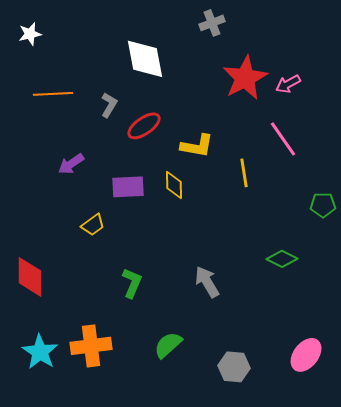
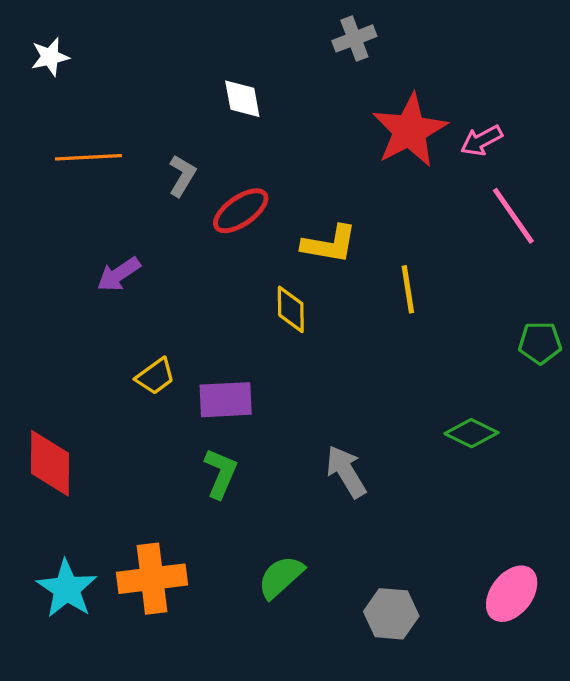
white diamond: (145, 59) -> (242, 99), size x0.6
pink line: (283, 139) -> (513, 216), moved
purple rectangle: (128, 187) -> (226, 400), moved

